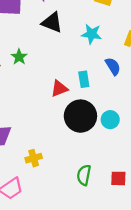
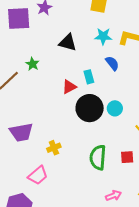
black triangle: (52, 22) -> (68, 43), moved
cyan star: (92, 34) -> (103, 36), moved
green semicircle: (84, 175) -> (98, 157), size x1.4

